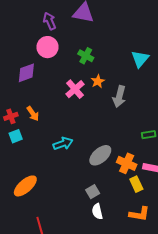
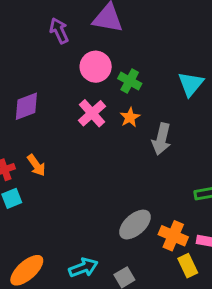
pink circle: (48, 47) -> (96, 67), moved
green cross: (86, 56) -> (130, 81), moved
pink cross: (75, 89) -> (92, 113), moved
cyan arrow: (63, 144) -> (83, 268), moved

